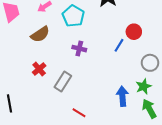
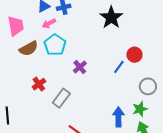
cyan pentagon: (73, 16) -> (55, 45), moved
brown semicircle: (40, 34) -> (29, 48), moved
purple cross: (79, 49) -> (80, 67), turned 32

